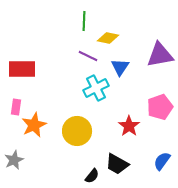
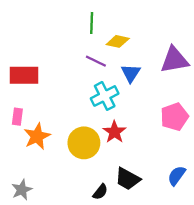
red star: (129, 126) -> (114, 132), moved
gray star: (14, 160) -> (22, 190), moved

